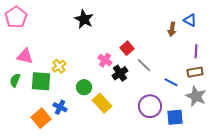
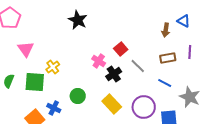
pink triangle: (25, 56) -> (26, 49), moved, turned 42
brown rectangle: (195, 72) -> (168, 58), moved
green circle: (84, 87) -> (78, 96), moved
yellow rectangle: (102, 103) -> (112, 104), moved

